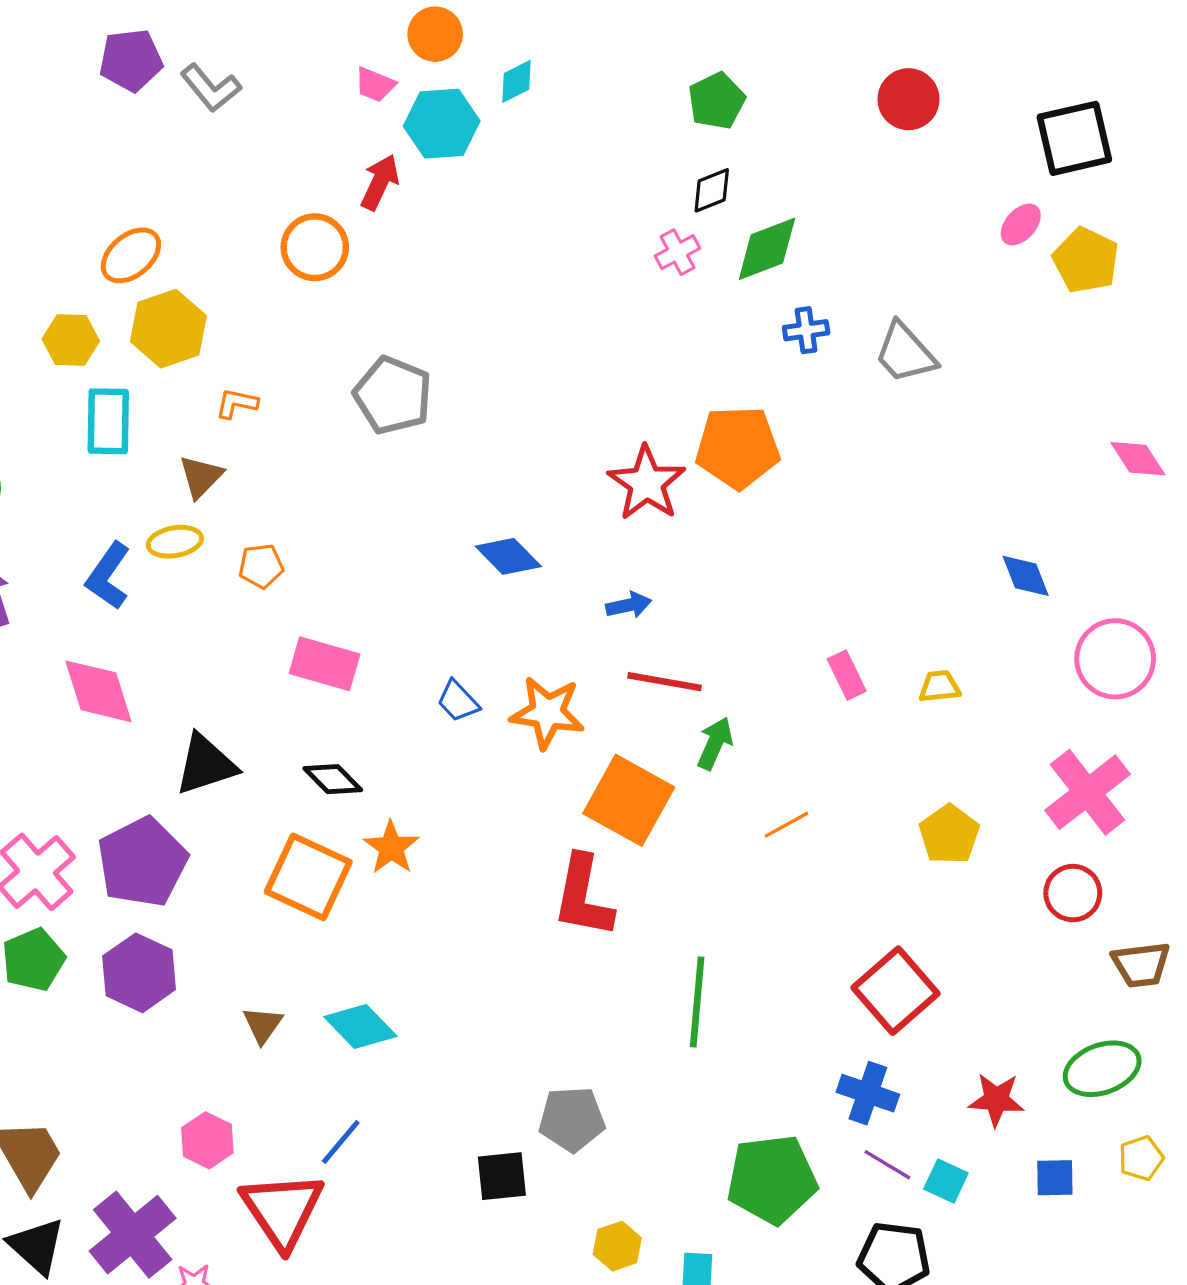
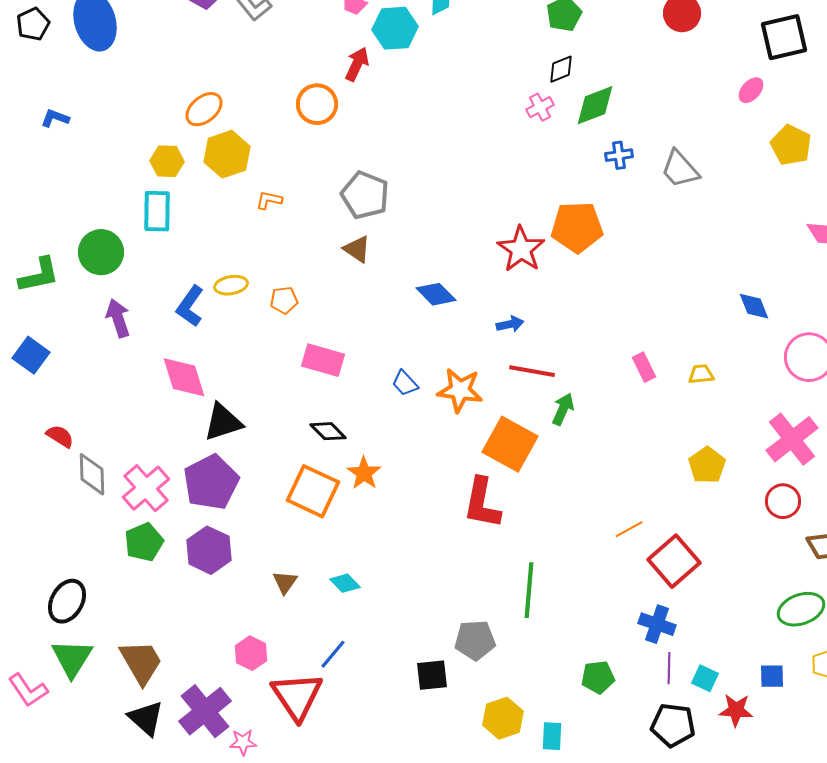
yellow pentagon: (1086, 260) -> (791, 145), moved
cyan rectangle: (108, 421) -> (157, 211), moved
brown triangle: (201, 477) -> (357, 249), moved, turned -40
black triangle: (206, 765) -> (223, 422), moved
orange line: (787, 825) -> (629, 529), moved
green line: (697, 1002) -> (529, 590), moved
cyan diamond: (360, 1026) -> (345, 583), size x0.7
red star: (996, 1100) -> (736, 710), moved
purple line: (887, 1165) -> (669, 668), turned 60
green pentagon: (772, 1179) -> (598, 677), size x0.6
yellow hexagon: (617, 1246) -> (503, 718), size x1.4

